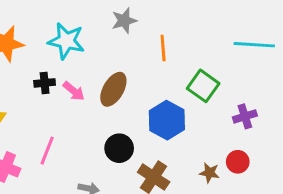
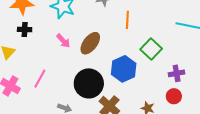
black cross: (45, 83) -> (25, 30), moved
black circle: (119, 148) -> (89, 83), size x1.5
red circle: (238, 162) -> (174, 96), moved

